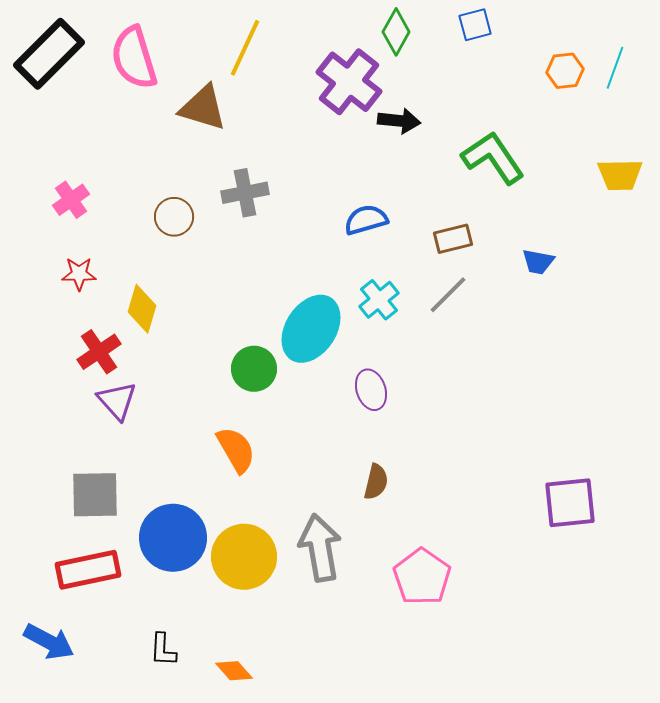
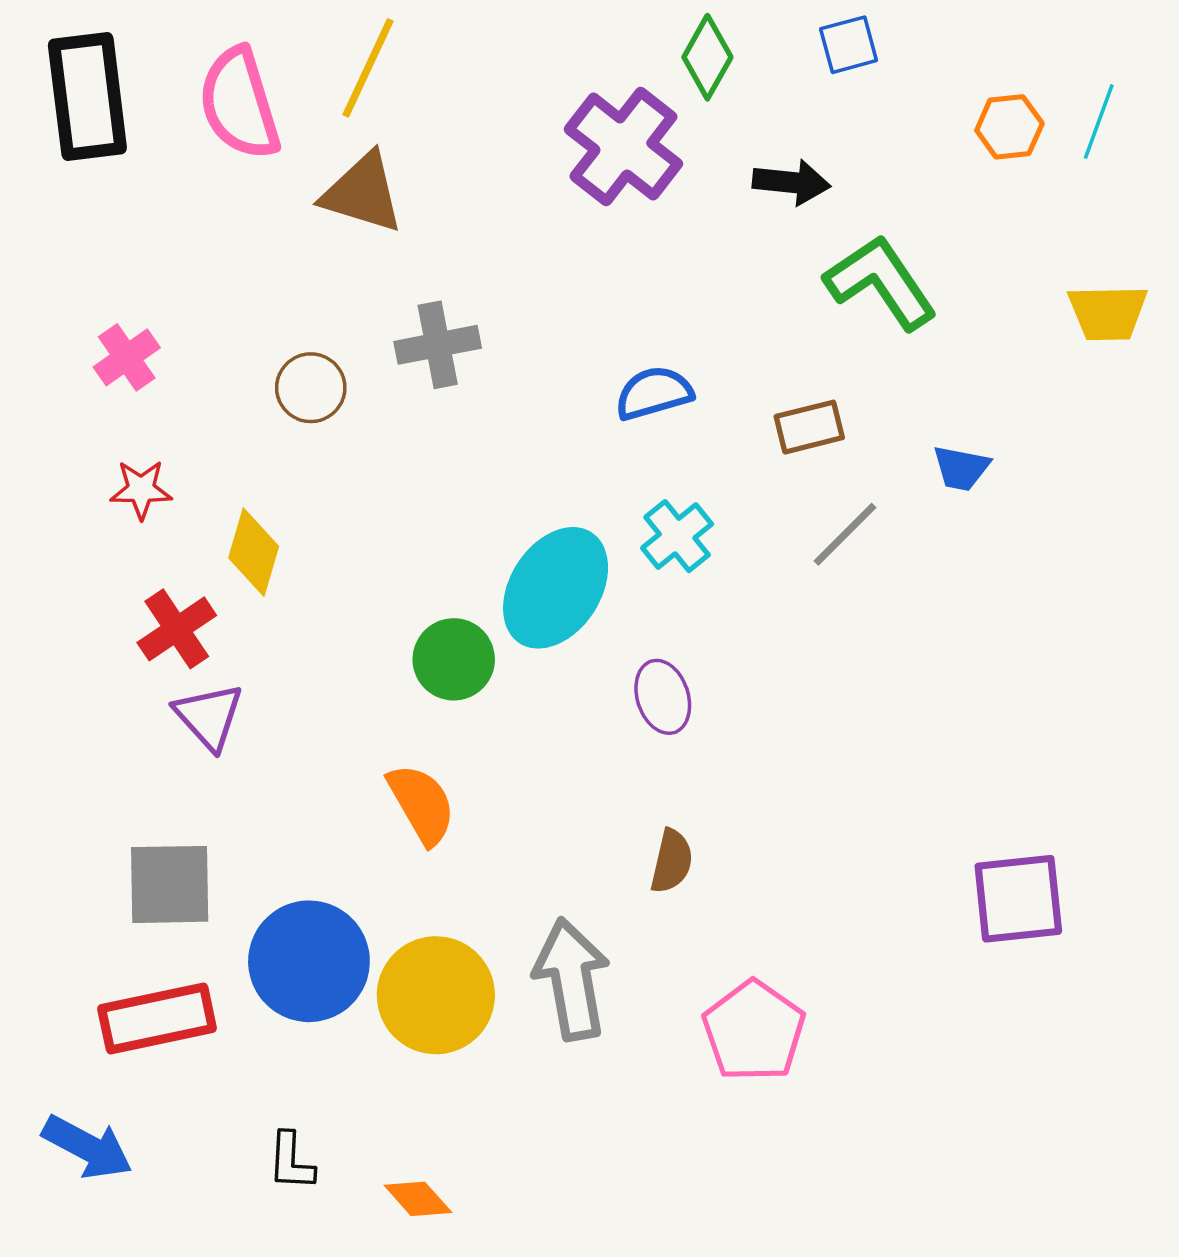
yellow line: (245, 48) -> (368, 68), moved
black rectangle: (49, 54) -> (87, 96), turned -52
black arrow: (399, 121) -> (791, 182), moved
gray line: (448, 295) -> (845, 534), moved

